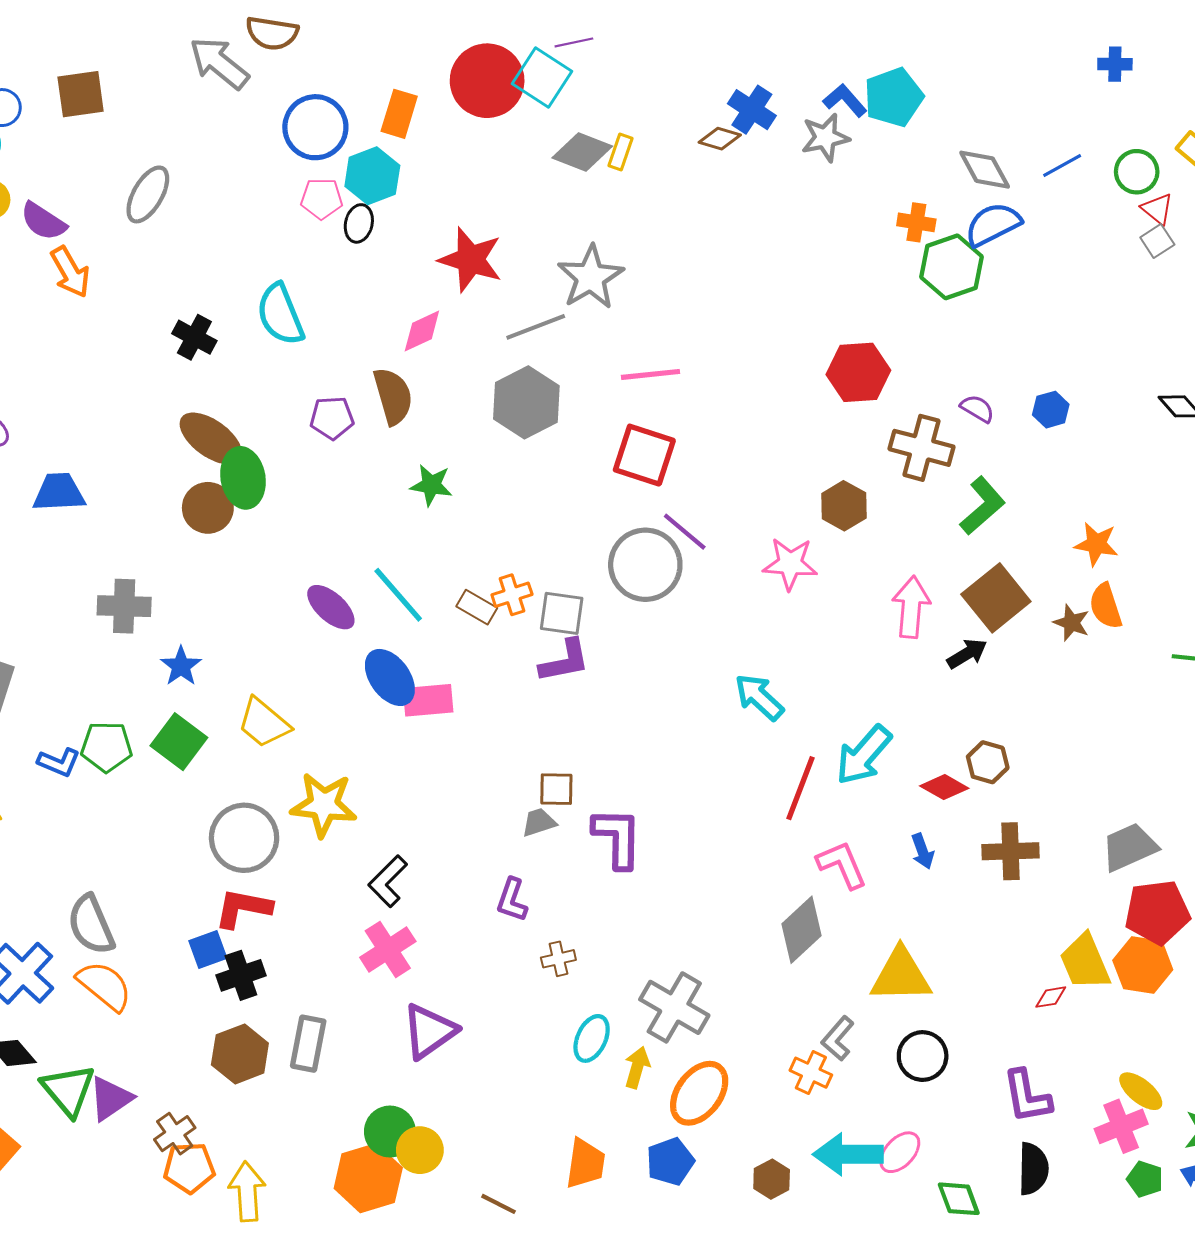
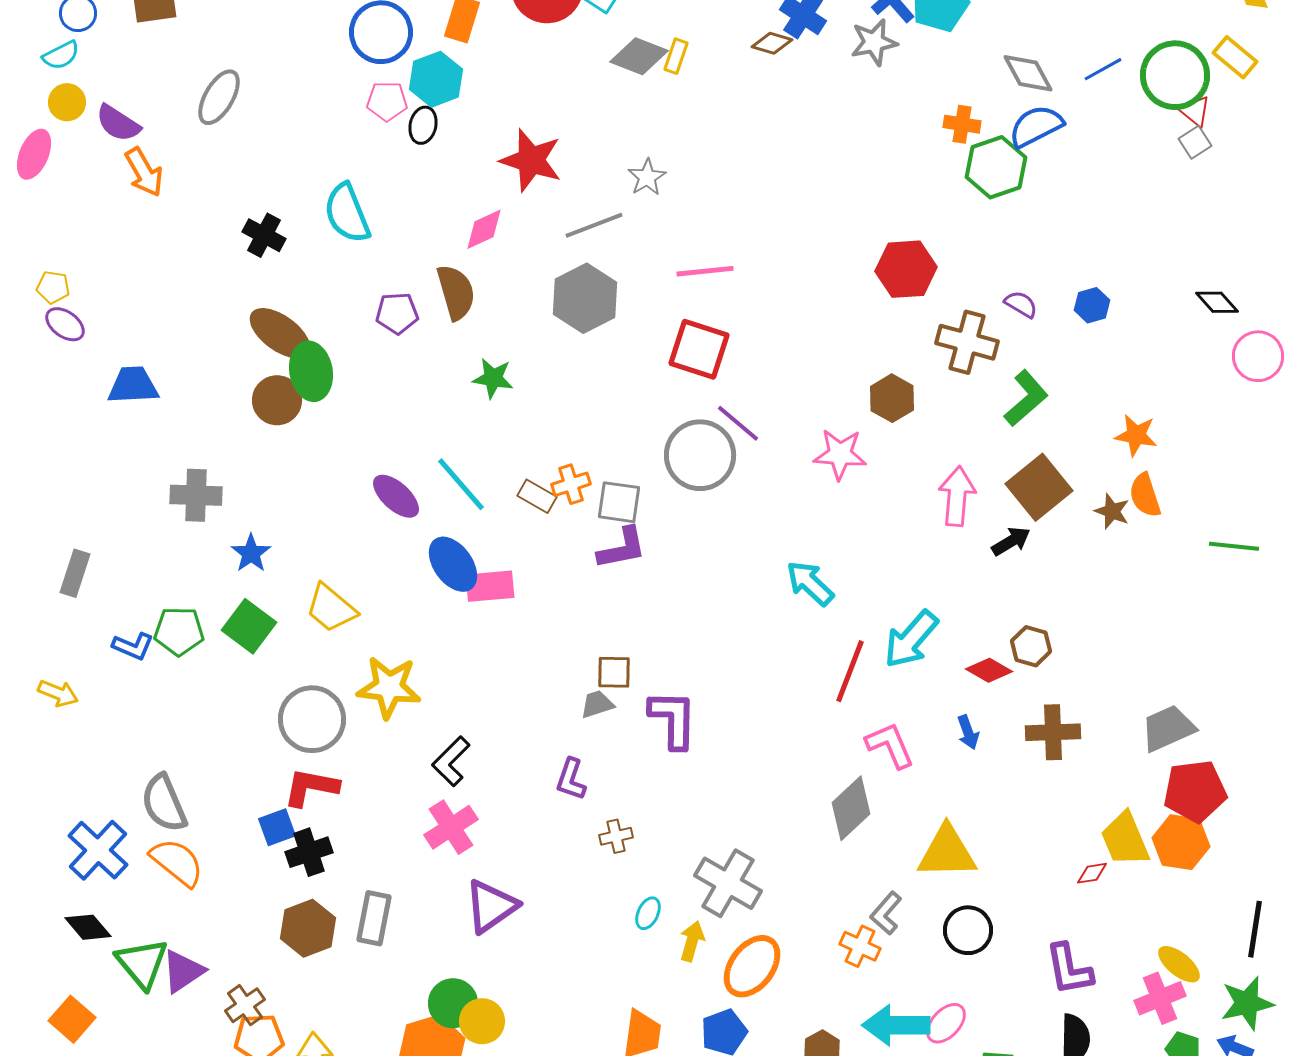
green circle: (1137, 172) -> (1175, 75), size x1.6
gray star: (591, 277) -> (647, 177), size x0.6
cyan ellipse: (592, 1038) -> (648, 913), size x0.7

